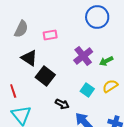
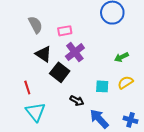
gray semicircle: (21, 29) -> (35, 25), turned -54
purple cross: (83, 56) -> (75, 52), moved
cyan square: (87, 90) -> (102, 86), turned -32

